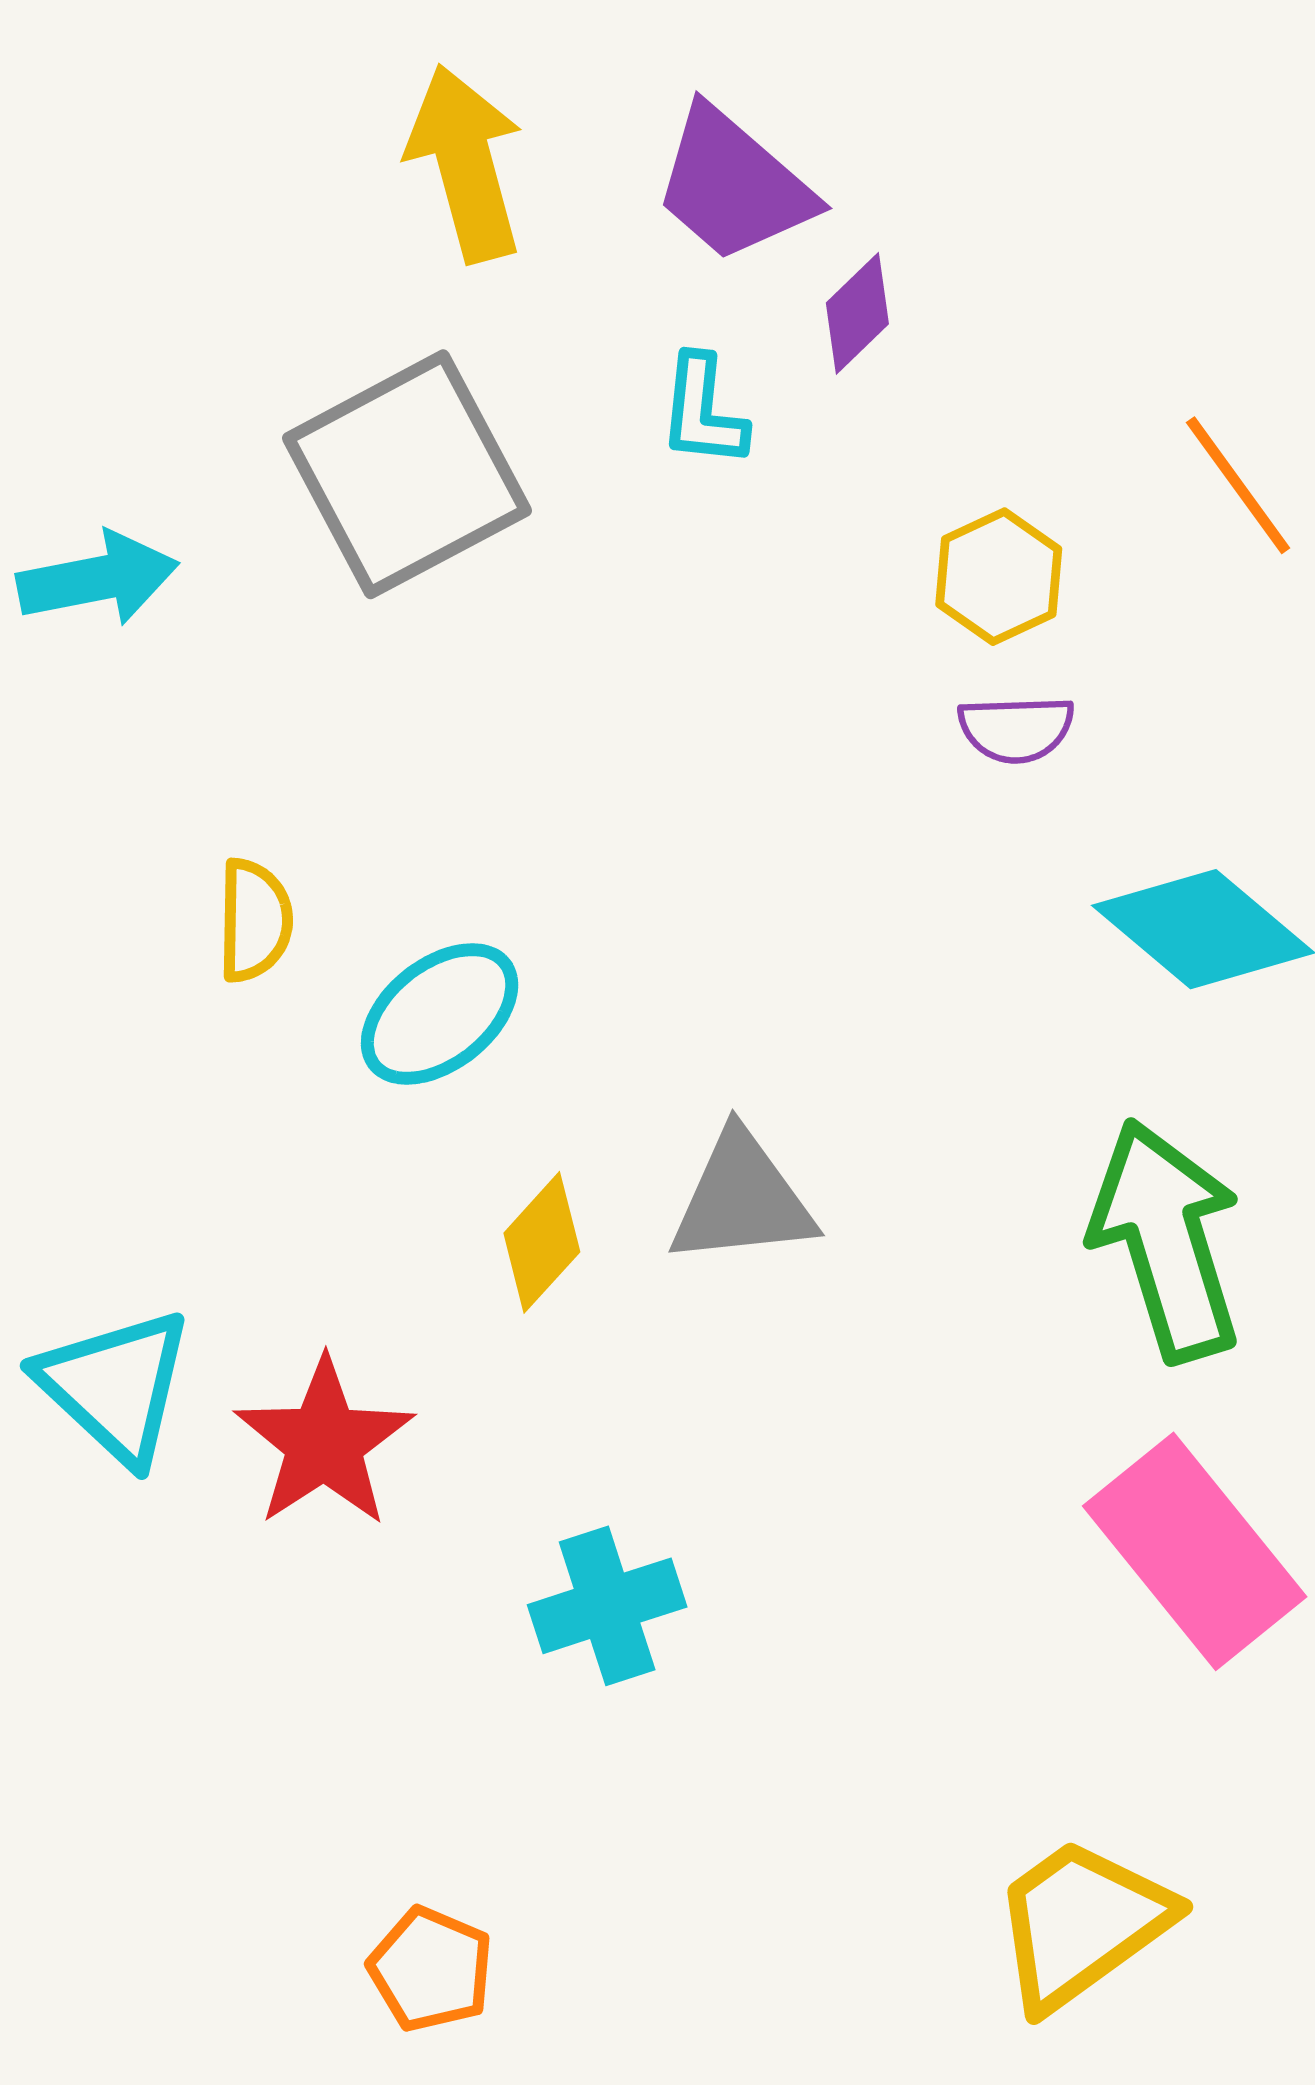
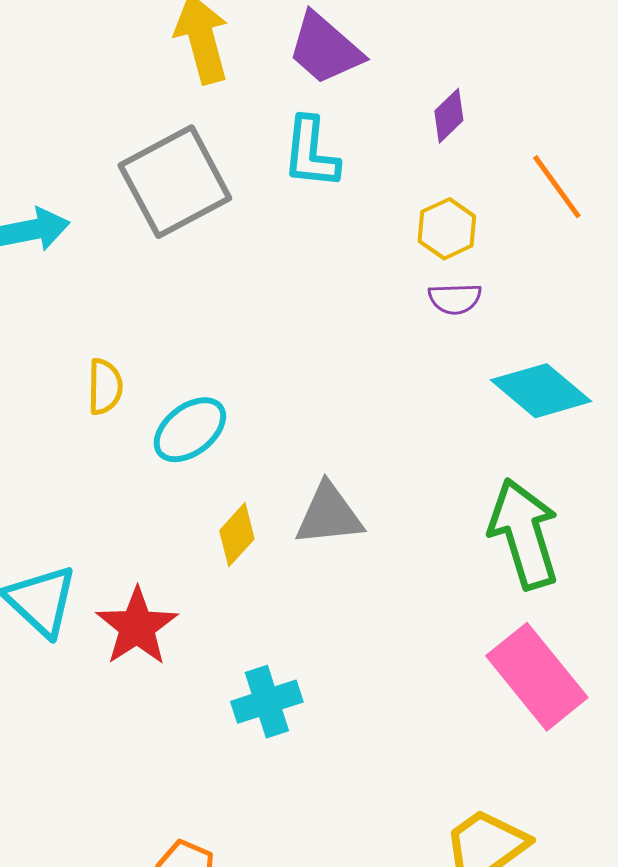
purple diamond: (857, 313) -> (449, 116), moved
cyan L-shape: (703, 411) -> (311, 153), size x1.4

